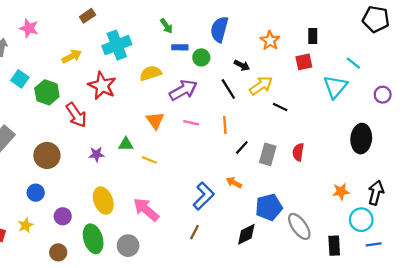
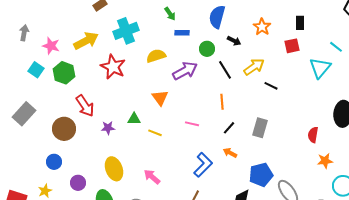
pink star: (29, 28) -> (51, 46), moved
yellow arrow: (72, 56) -> (86, 41), size x1.4
green circle: (201, 57) -> (207, 49), moved
black arrow: (242, 65) -> (234, 41), moved
cyan square: (20, 79) -> (36, 70), moved
red arrow: (76, 115) -> (85, 106), moved
pink line: (191, 123) -> (192, 124), moved
black line: (242, 148) -> (229, 128), moved
red semicircle: (298, 152) -> (313, 135), moved
pink arrow: (146, 210) -> (152, 177), size x0.7

